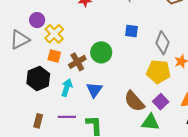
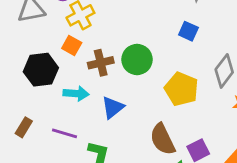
blue square: (132, 31) -> (188, 31), moved
yellow pentagon: (158, 72) -> (181, 89), moved
cyan arrow: (67, 88) -> (76, 93), turned 60

